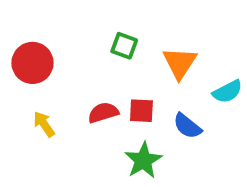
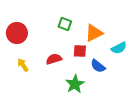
orange triangle: (180, 63) -> (94, 33), turned 30
red square: (141, 111) -> (80, 51), moved

